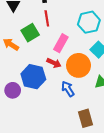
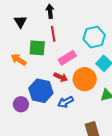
green square: (30, 33) -> (37, 48), turned 36
pink rectangle: (61, 43) -> (67, 58), turned 30
blue arrow: (68, 89) -> (66, 102), moved, turned -84

